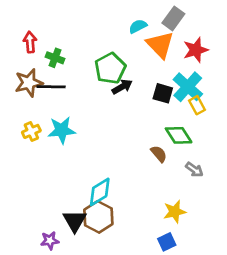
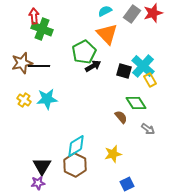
cyan semicircle: (138, 26) -> (105, 11), moved
red arrow: (30, 42) -> (34, 16), moved
orange triangle: (160, 45) -> (107, 34), moved
red star: (196, 50) -> (153, 13), moved
green cross: (55, 58) -> (42, 29), moved, size x1.5
yellow cross: (31, 131) -> (24, 100), turned -32
yellow star: (175, 212) -> (113, 154), moved
black triangle: (75, 221) -> (42, 166), moved

